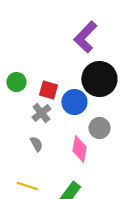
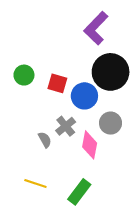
gray cross: (41, 113) -> (66, 126), moved

